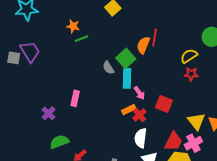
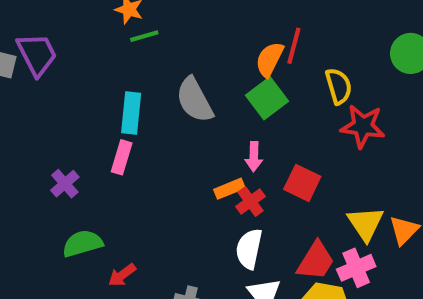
yellow semicircle: (189, 56) -> (339, 86), moved, turned 102
green square: (126, 58) -> (267, 98), moved
gray semicircle: (108, 68) -> (195, 100), size x1.6
red star: (191, 74) -> (363, 126), size x1.5
cyan rectangle: (127, 78) -> (131, 113), moved
pink arrow: (139, 93) -> (254, 157), turned 32

